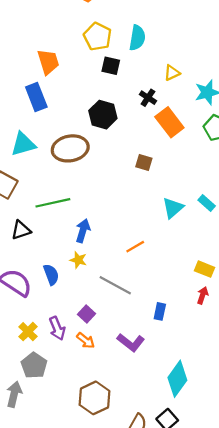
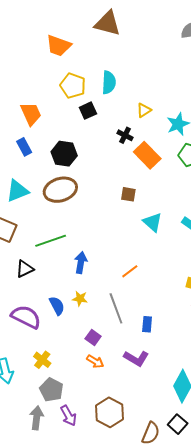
black square: (111, 66) -> (88, 111), turned -30
blue rectangle: (36, 97) -> (24, 147), size x0.7
black hexagon: (103, 115) -> (64, 154), moved
cyan triangle: (173, 208) -> (153, 222), moved, turned -30
yellow star: (78, 260) -> (80, 299), moved
gray line: (115, 285) -> (116, 308), turned 48
blue rectangle: (160, 311) -> (147, 324), moved
purple arrow: (57, 328) -> (69, 416), moved

